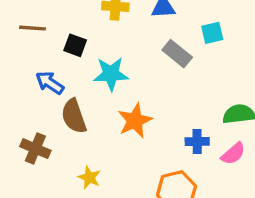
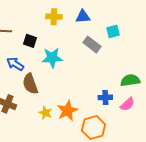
orange star: (135, 121) -> (67, 111), moved
yellow star: (89, 178) -> (45, 113), moved

